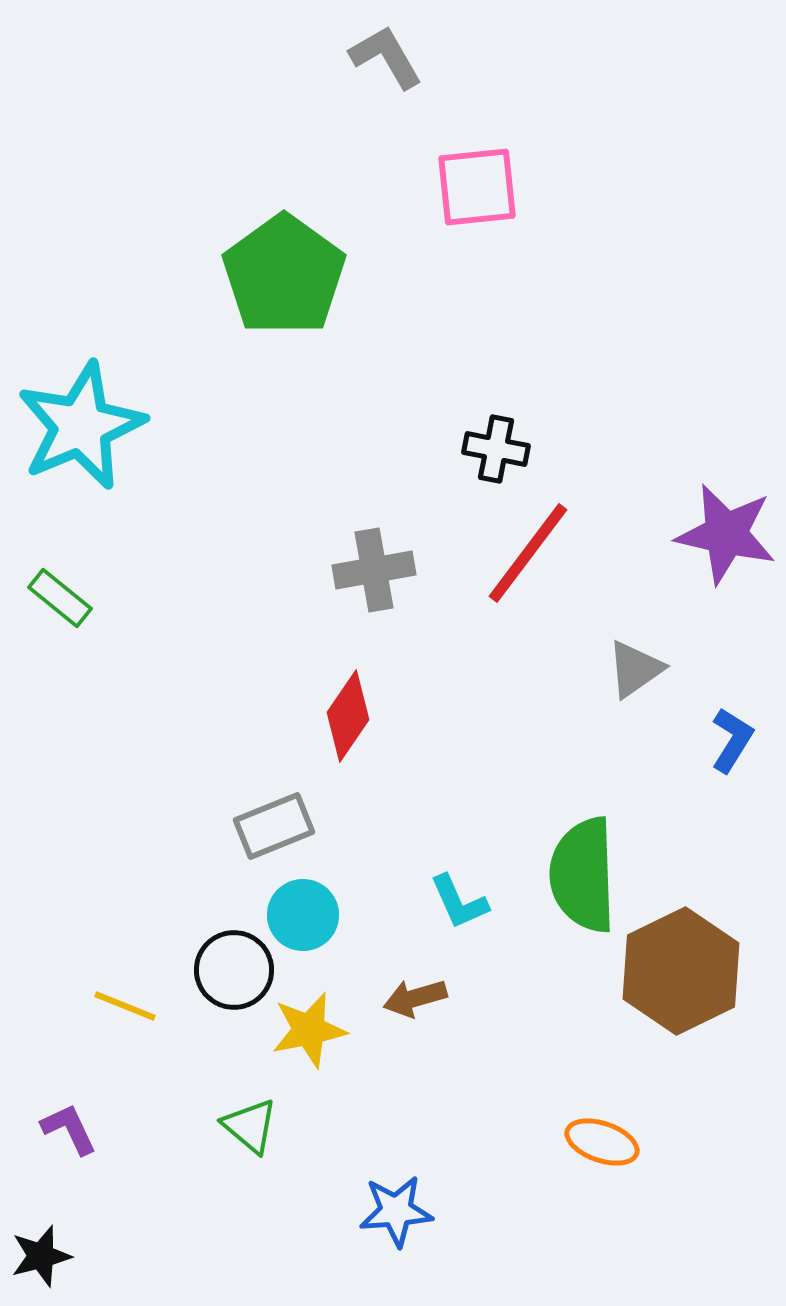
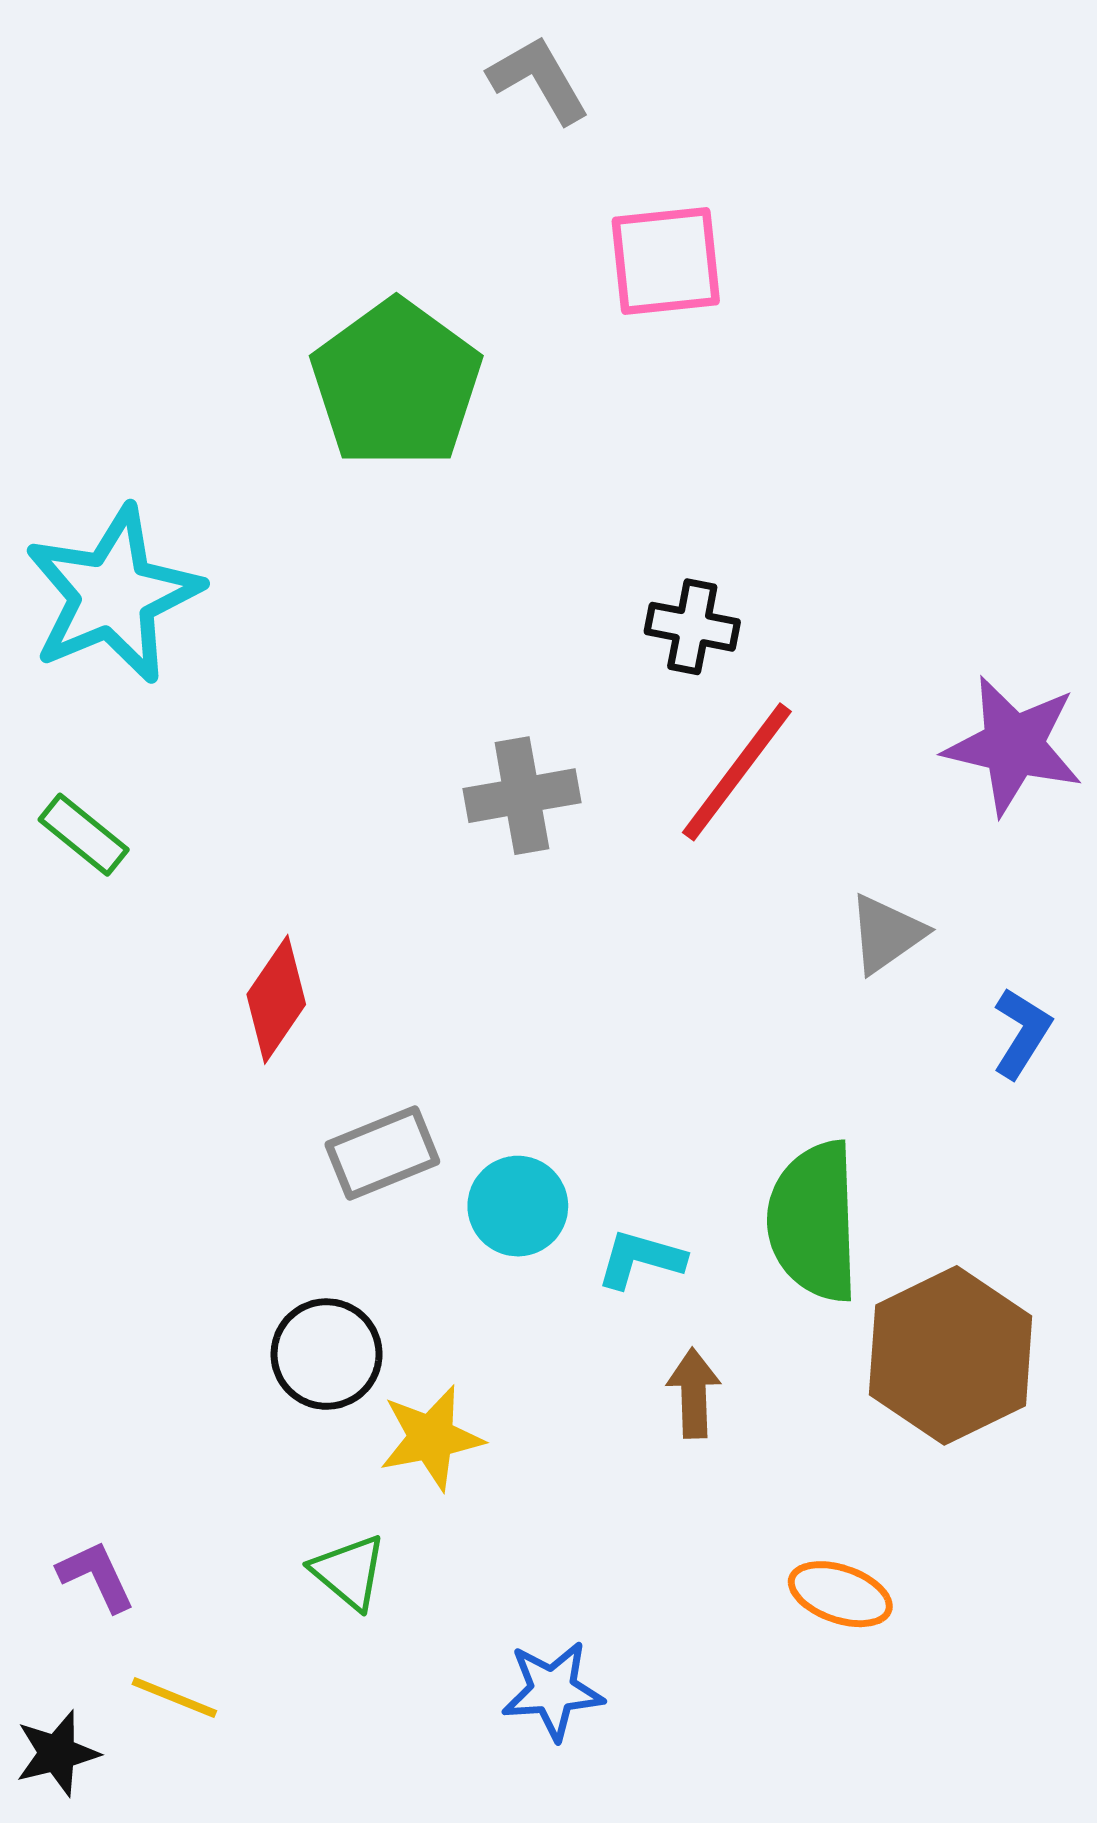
red diamond: (348, 716) -> (276, 999), moved
cyan L-shape: (459, 902) -> (641, 1259), turned 130
cyan circle: (303, 915) -> (518, 1206), moved
brown arrow: (415, 998) -> (694, 1393), moved, turned 104
yellow line: (125, 1006) -> (174, 1697), moved

